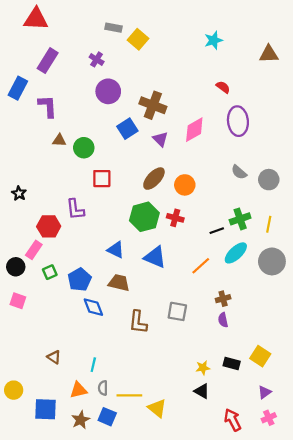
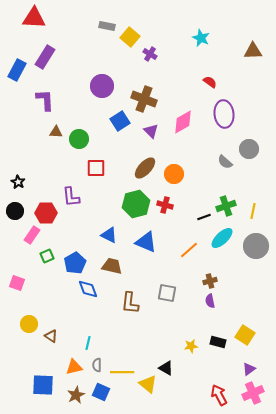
cyan star: (213, 40) -> (201, 38), turned -30
purple cross: (97, 59) -> (150, 54), moved
blue rectangle: (18, 88) -> (17, 70), moved
gray circle: (269, 180) -> (249, 149), moved
black circle: (16, 267) -> (15, 211), moved
yellow circle: (14, 390) -> (29, 324), moved
black triangle: (202, 391) -> (166, 368), moved
pink cross: (269, 418) -> (253, 393), size x1.5

